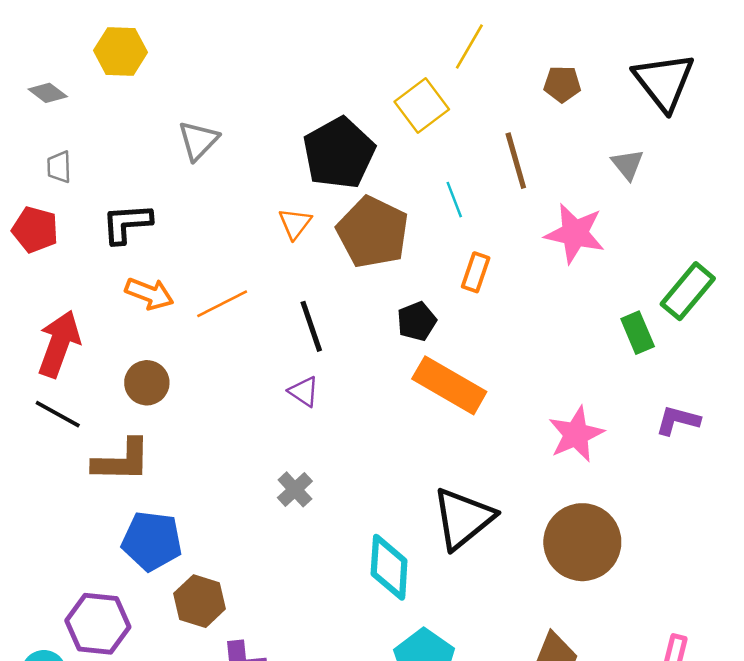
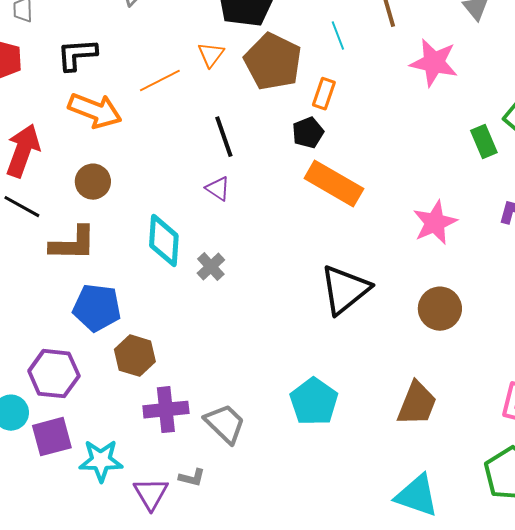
orange rectangle: (476, 272) -> (324, 94), moved
orange arrow: (149, 294) -> (95, 111), size x1.4
orange line: (222, 304) -> (160, 81), moved
brown circle: (582, 542) -> (440, 309), size x0.7
cyan diamond: (389, 567) -> (164, 241), moved

